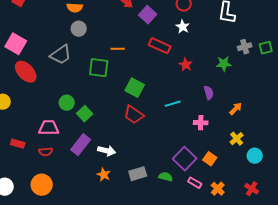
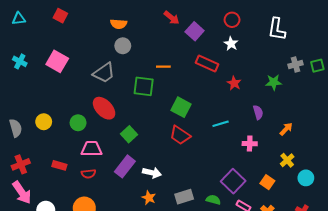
red ellipse: (26, 72) -> (104, 108), moved
green circle: (67, 103) -> (78, 123), moved
orange square: (210, 159) -> (267, 182), moved

